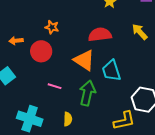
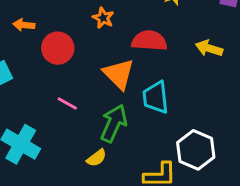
orange star: (52, 27) -> (103, 18), moved
yellow arrow: (140, 32) -> (209, 48), turned -42
yellow semicircle: (68, 119) -> (97, 158), moved, turned 40

